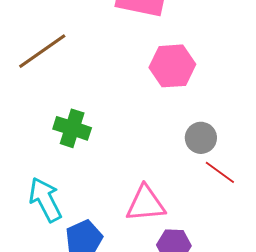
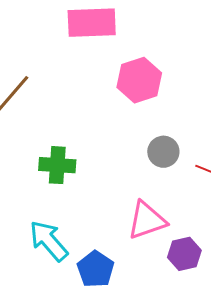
gray circle: (201, 138) -> (163, 152), moved

